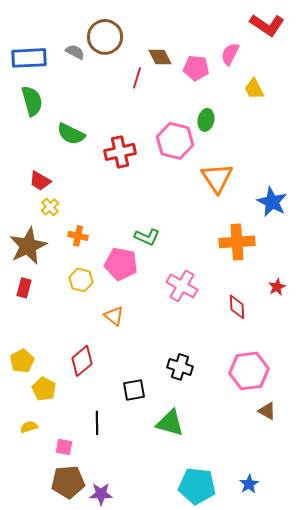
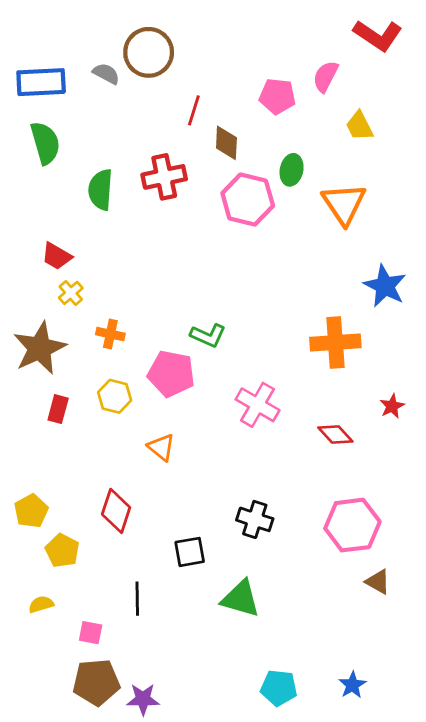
brown diamond: (160, 57) -> (226, 143), moved, turned 30
green semicircle: (71, 134) -> (100, 190), turned 68
red cross: (120, 152) -> (164, 177), moved
orange triangle: (217, 178) -> (344, 204), moved
red rectangle: (24, 288) -> (58, 409), moved
red diamond: (237, 307) -> (335, 434), turned -40
red diamond: (82, 361) -> (116, 511), turned -32
cyan pentagon: (197, 486) -> (279, 688), size x0.7

